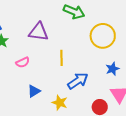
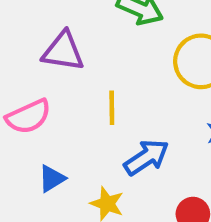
pink semicircle: (23, 62) -> (28, 117), size x1.5

